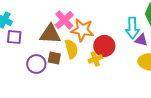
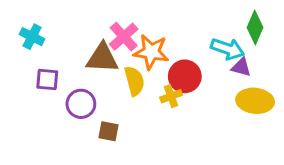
cyan arrow: (132, 28) -> (228, 49), turned -70
purple square: (14, 37) -> (47, 79), moved
brown square: (54, 58) -> (108, 131), moved

